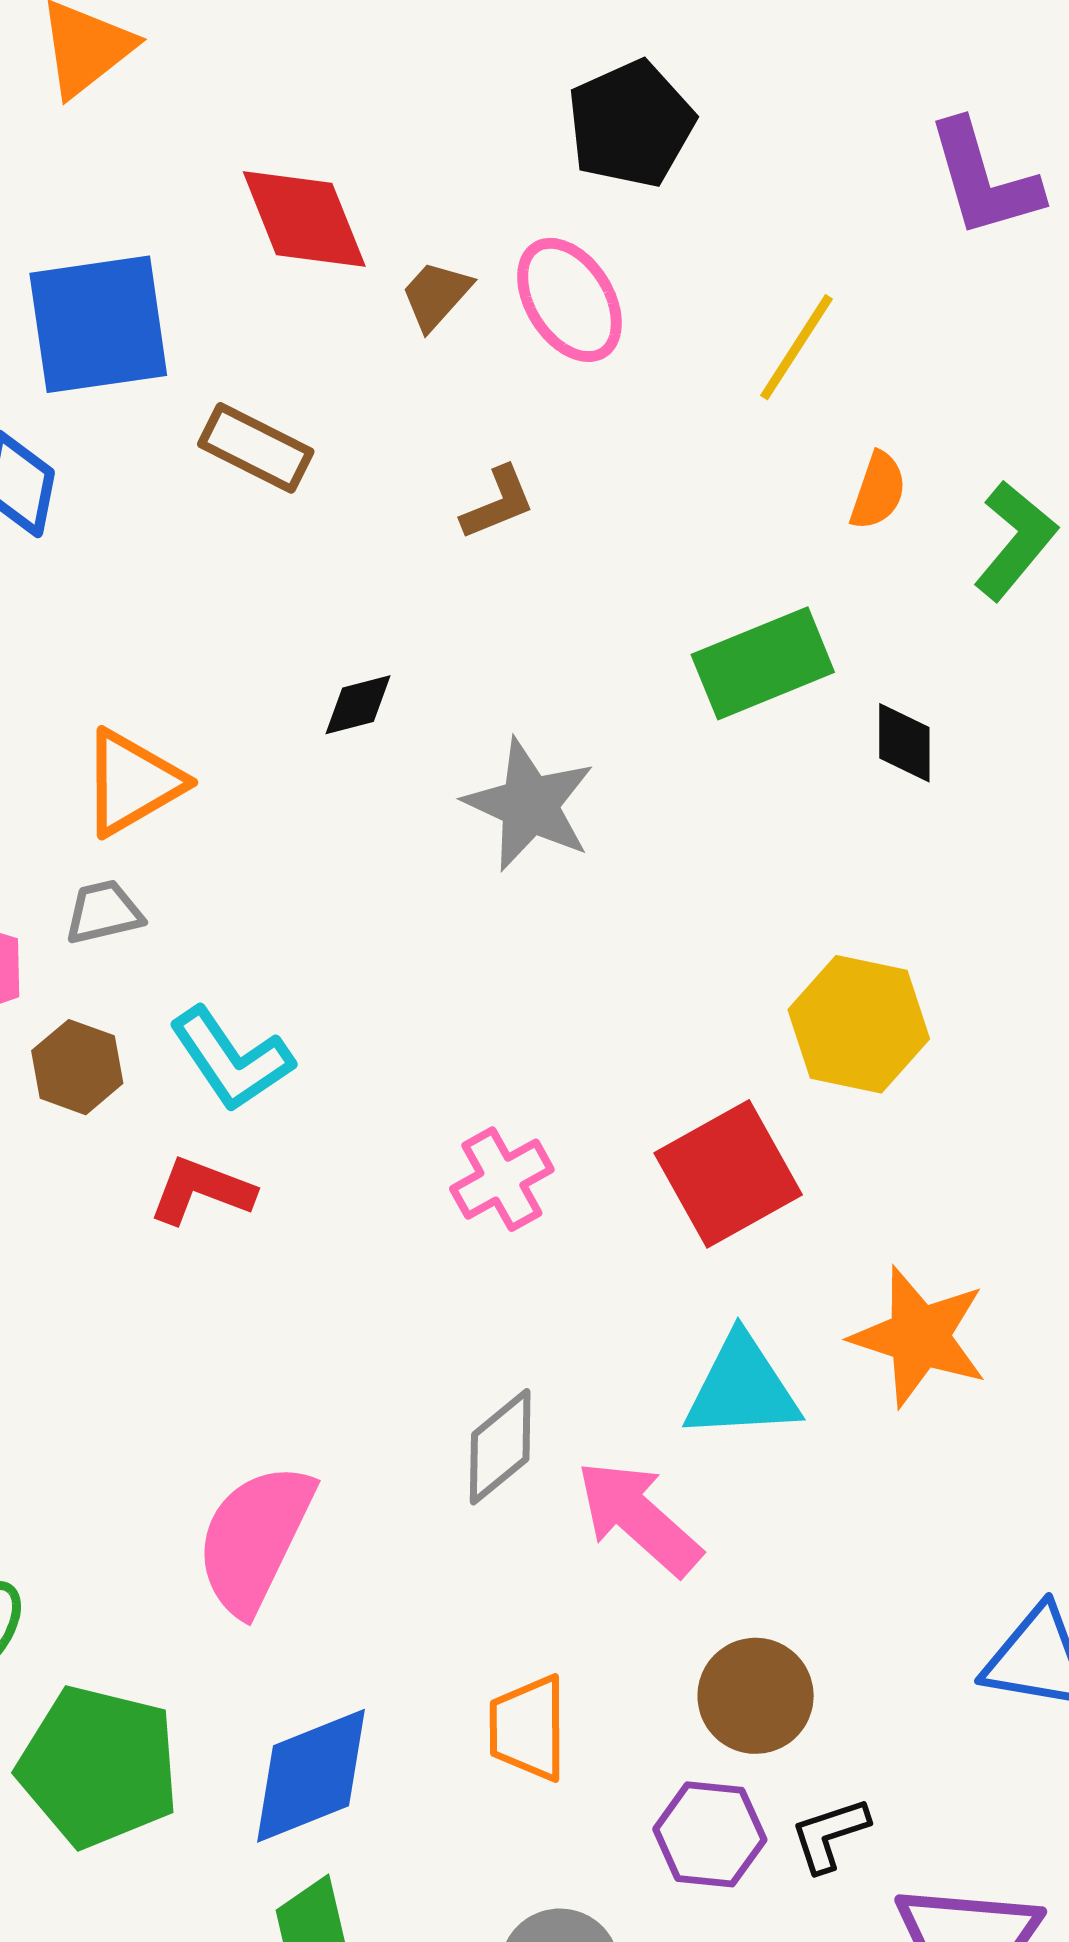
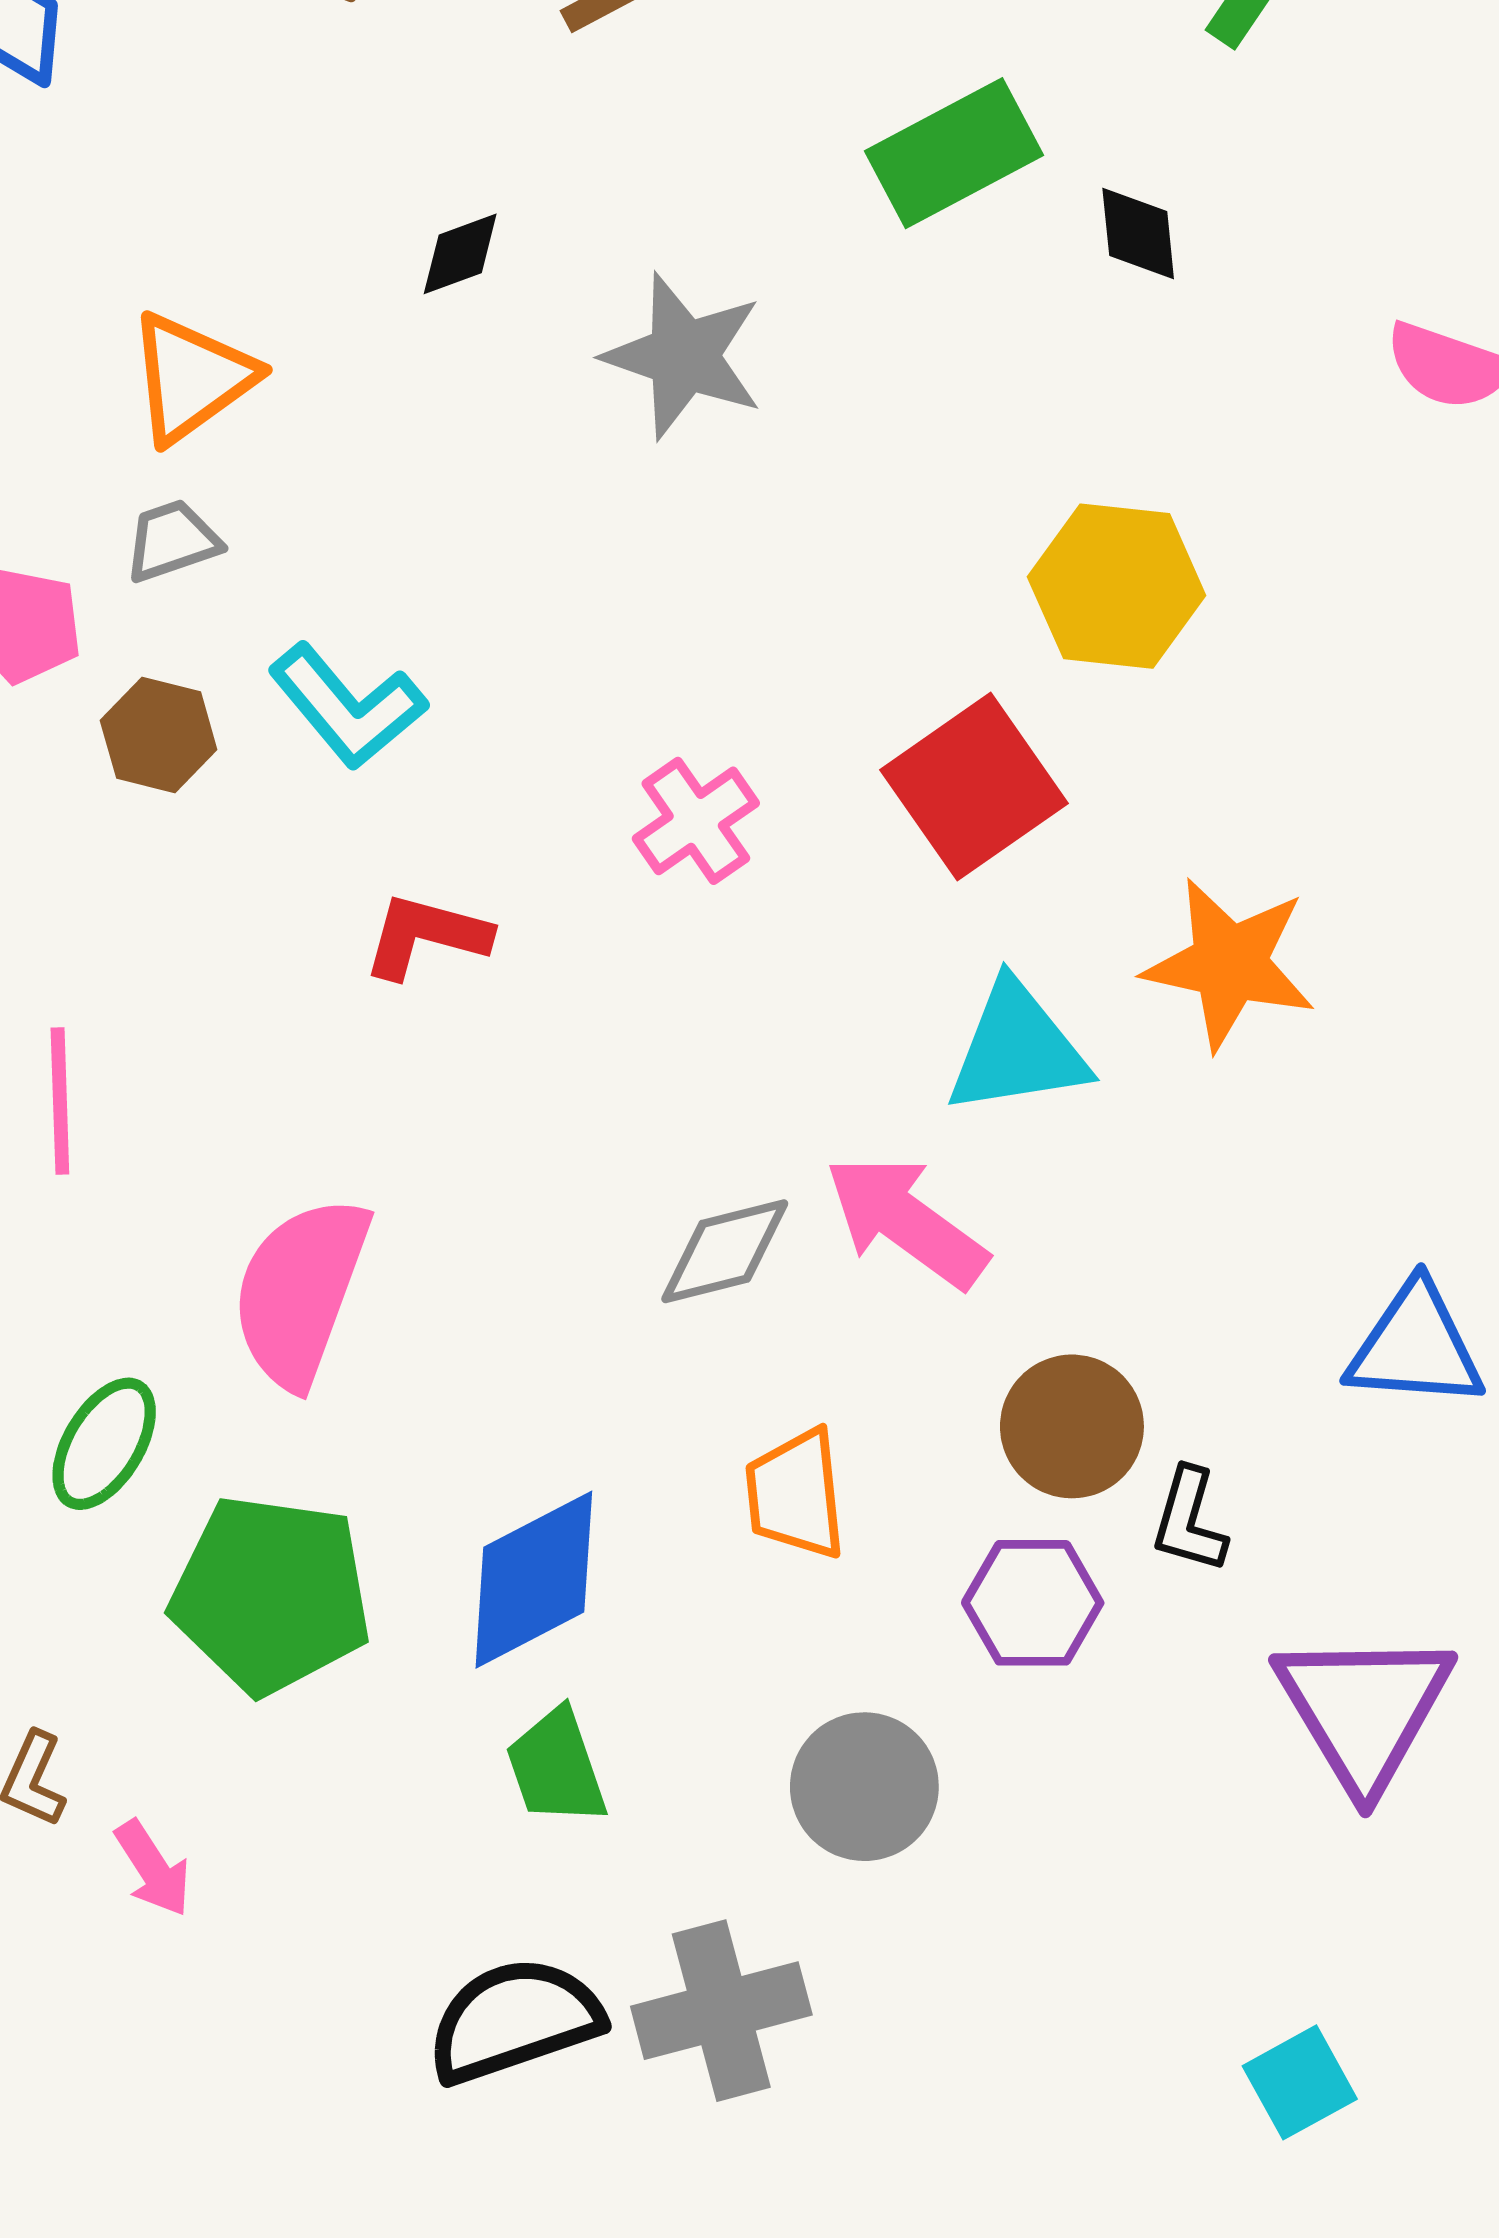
red L-shape: (201, 1191) -> (426, 936), moved
gray diamond: (500, 1447) -> (725, 1251), moved, turned 31
pink semicircle: (255, 1538) -> (300, 1291), moved
black L-shape: (830, 1835) -> (1189, 1520), moved, turned -50

